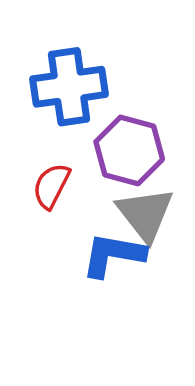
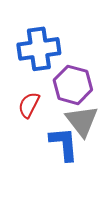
blue L-shape: (113, 255) -> (64, 144), turned 75

